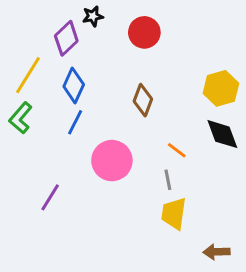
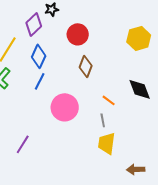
red circle: (144, 32) -> (78, 34), moved
yellow hexagon: (221, 88) -> (139, 38), moved
purple line: (50, 197) -> (23, 144), moved

